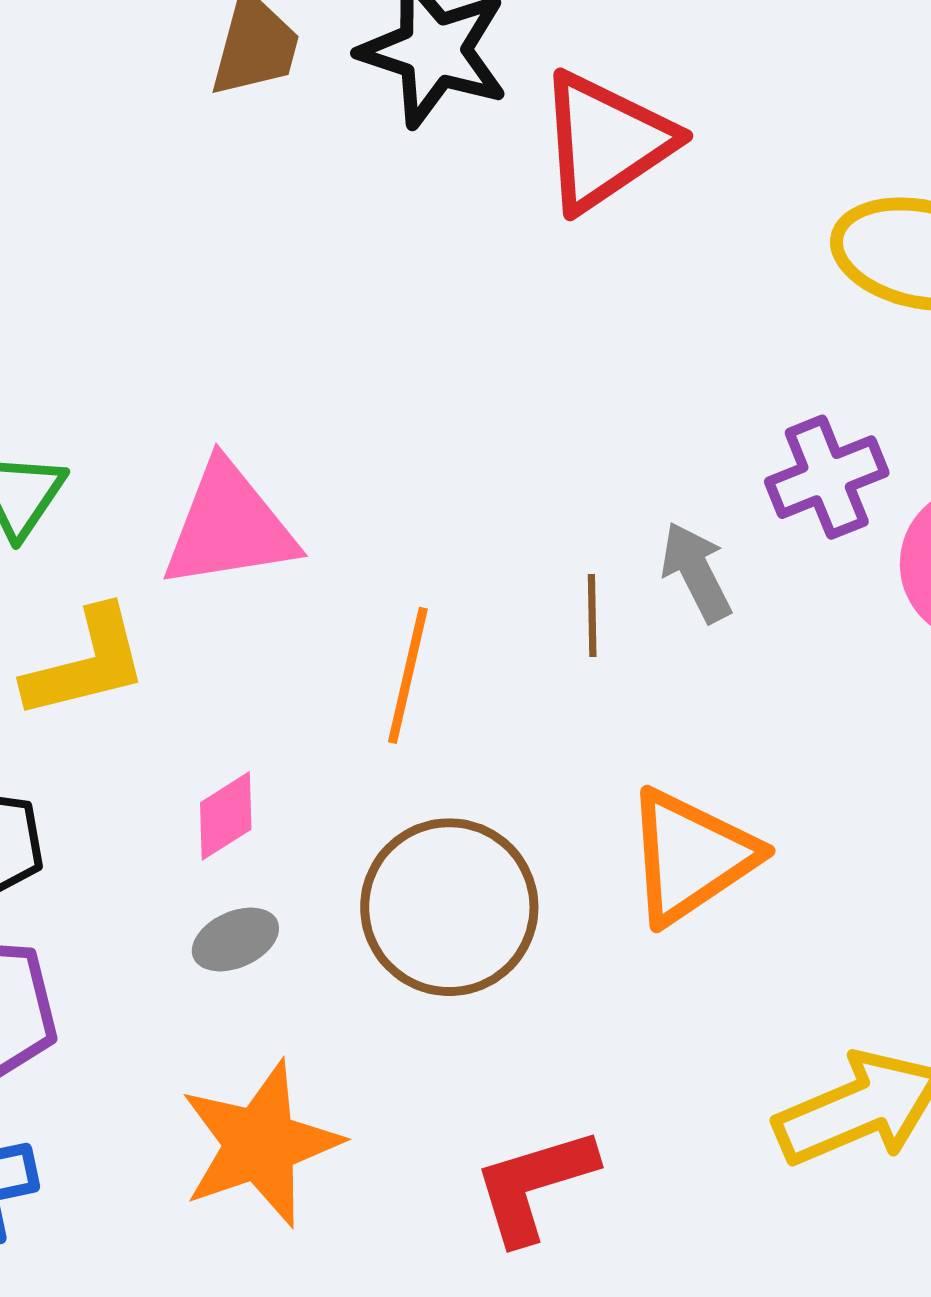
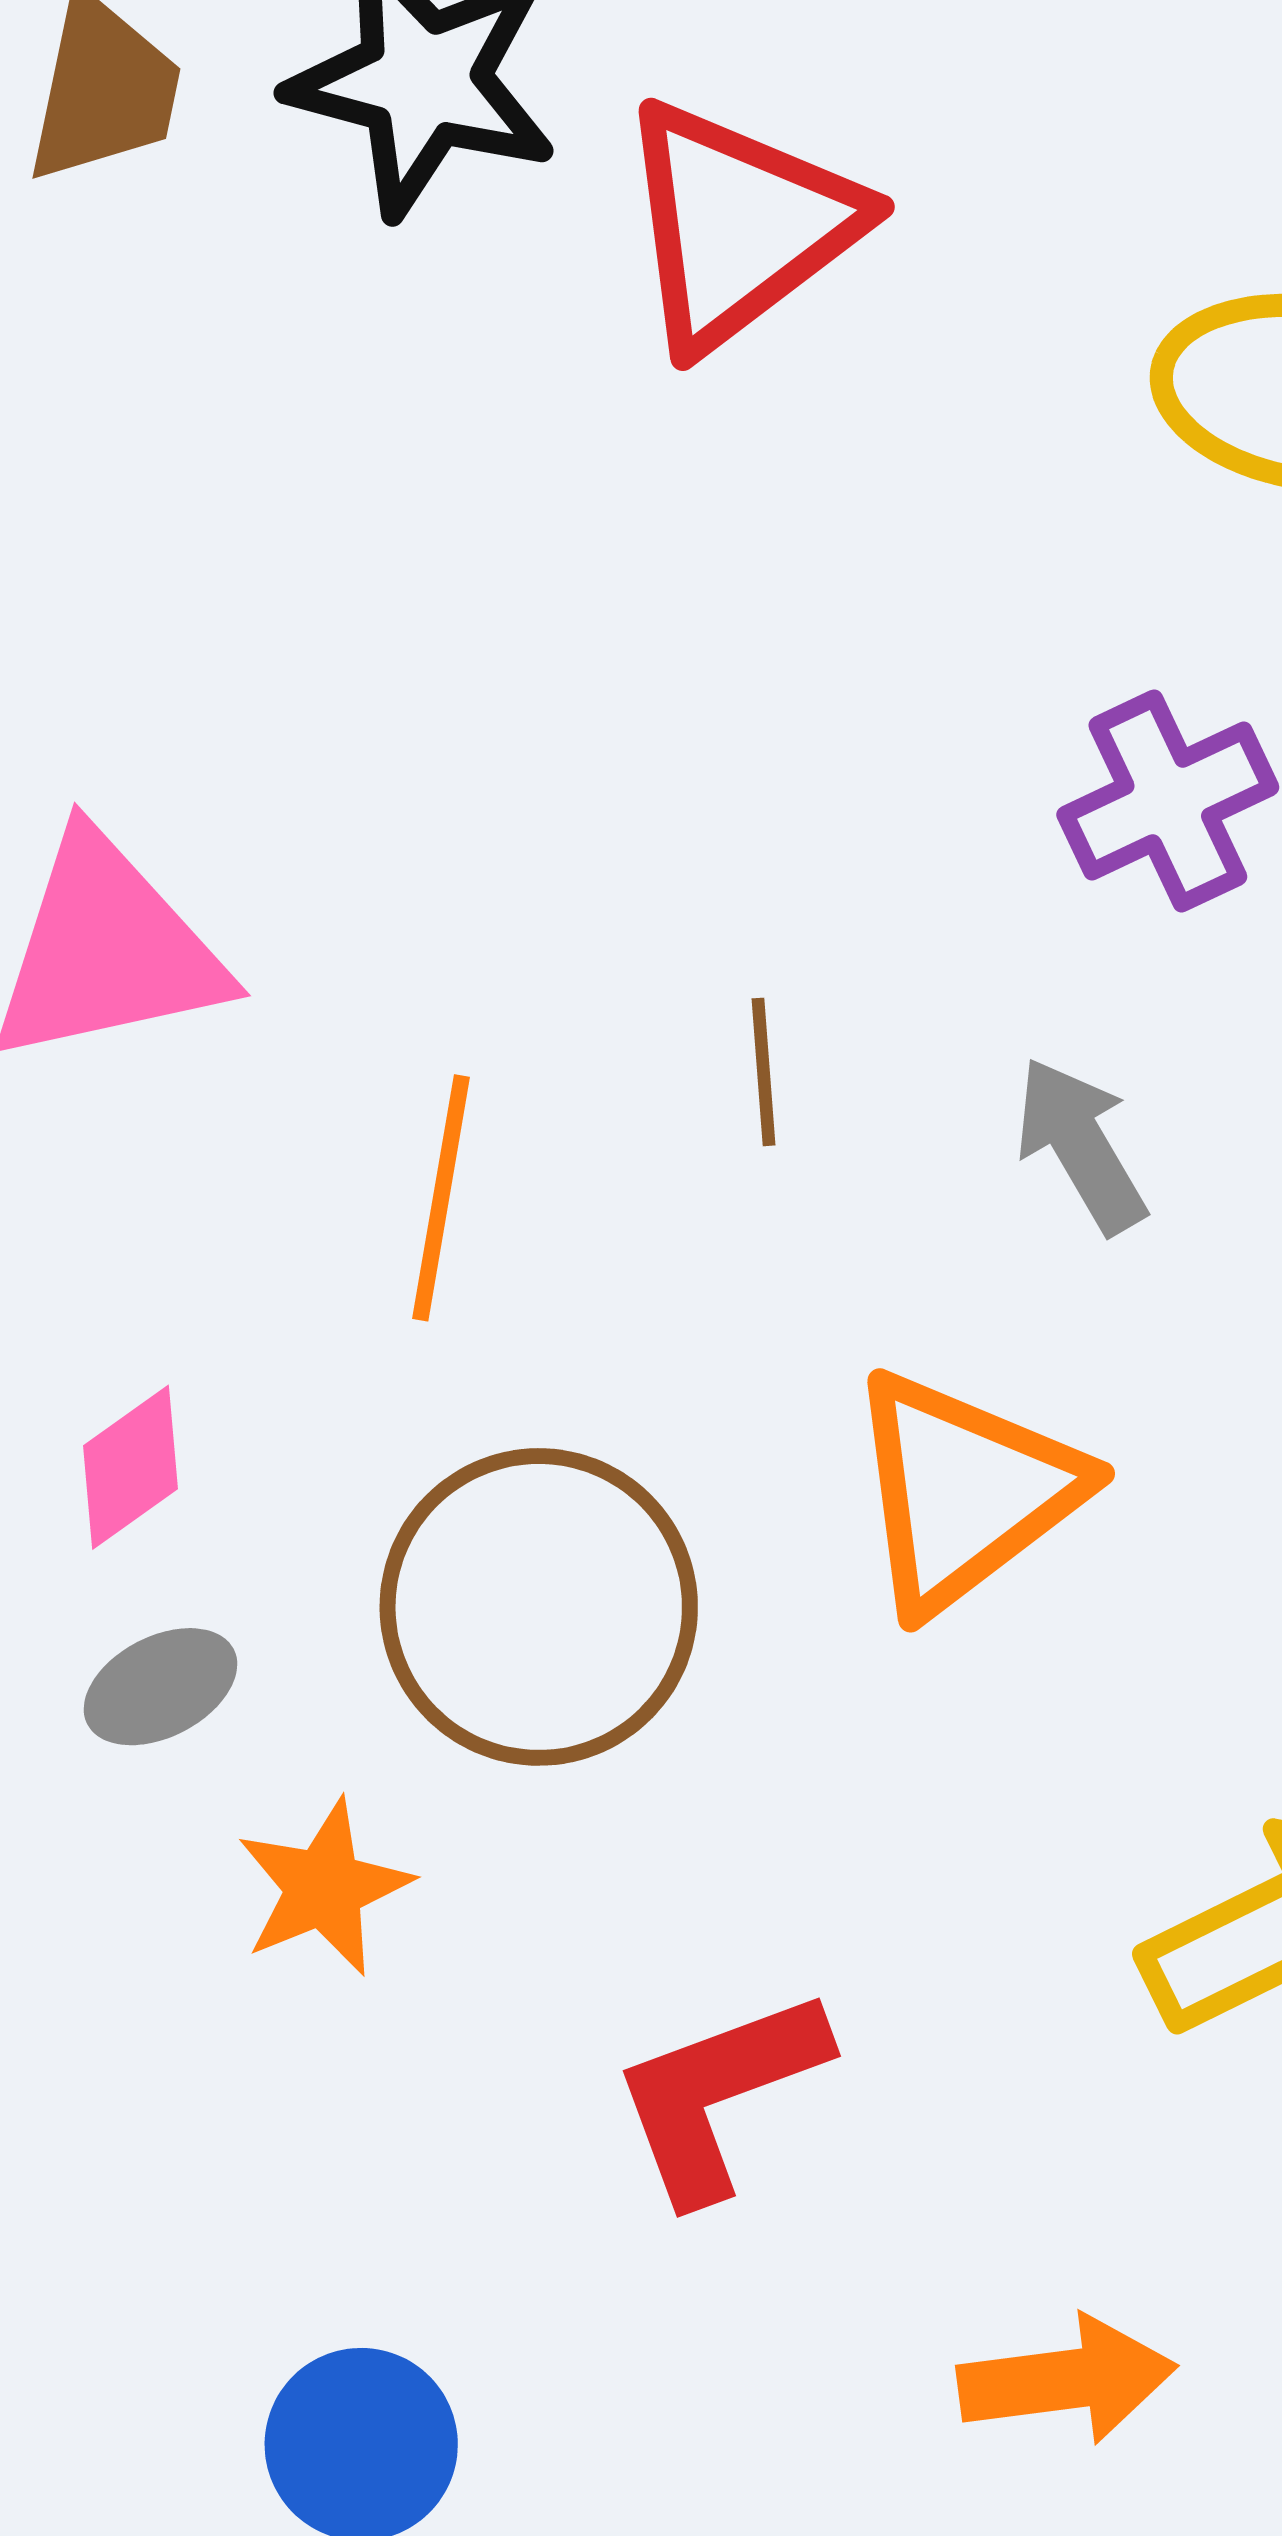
gray arrow: (696, 572) -> (1081, 1145), moved
orange star: (260, 1144) -> (324, 1888), moved, size x0.6

